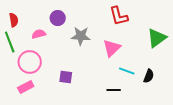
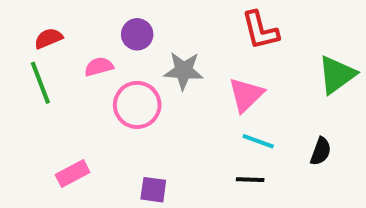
red semicircle: (14, 20) -> (48, 38), turned -104
pink circle: (30, 62) -> (137, 105), moved
cyan line: (127, 71) -> (258, 141), moved
purple square: (66, 77) -> (153, 190), moved

